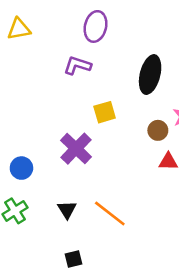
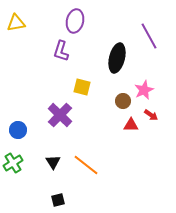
purple L-shape: (77, 65) -> (61, 51), turned -90
yellow square: (105, 112) -> (82, 87), turned 30

